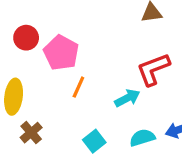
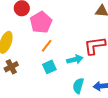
cyan semicircle: (142, 138) -> (78, 86), turned -70
cyan square: (94, 141) -> (49, 67), moved

